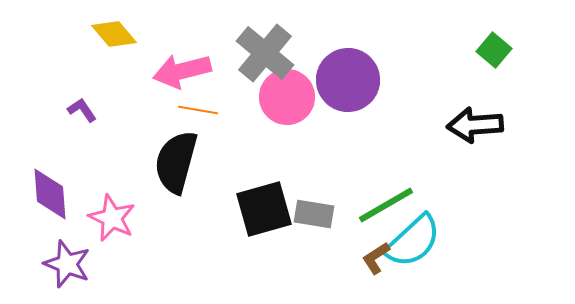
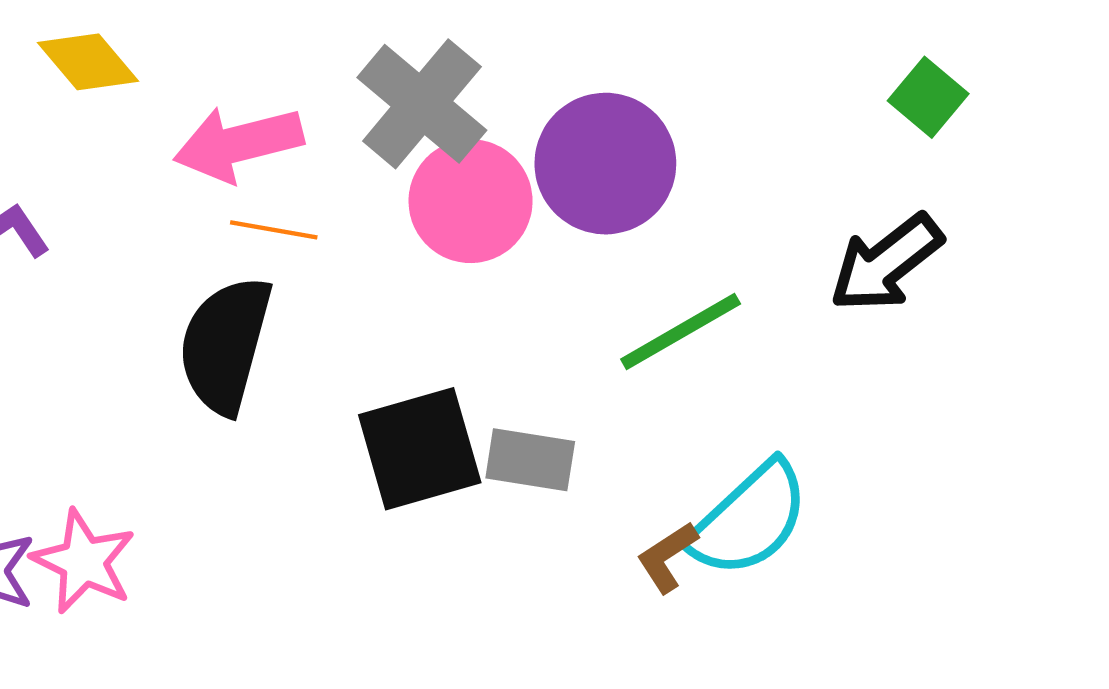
black arrow: (475, 125) -> (886, 263), turned -34
green line: (386, 205) -> (681, 332), moved
pink star: (112, 218) -> (84, 561), moved

